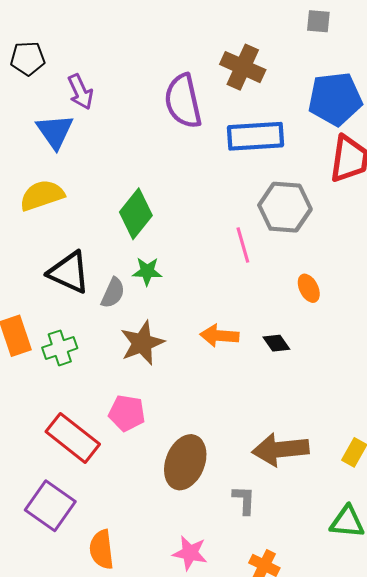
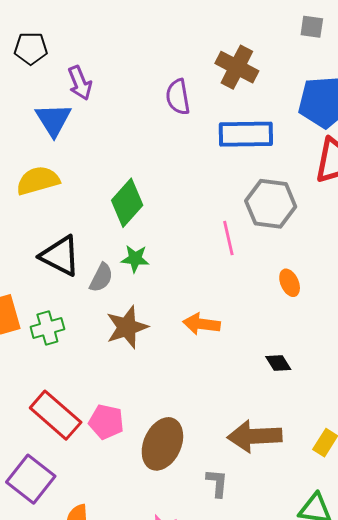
purple semicircle: (183, 101) -> (178, 97), size x0.7
black diamond: (276, 343) -> (278, 363), moved
pink pentagon: (127, 413) -> (106, 422), moved

